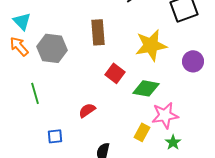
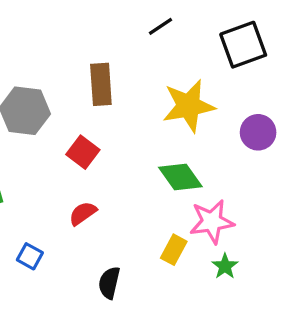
red square: (115, 73) -> (83, 152), moved
green diamond: (146, 88) -> (180, 177), turned 44
blue square: (55, 136) -> (30, 256), turned 35

